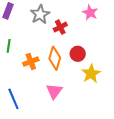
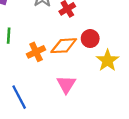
orange diamond: (55, 58) -> (64, 46), turned 75

